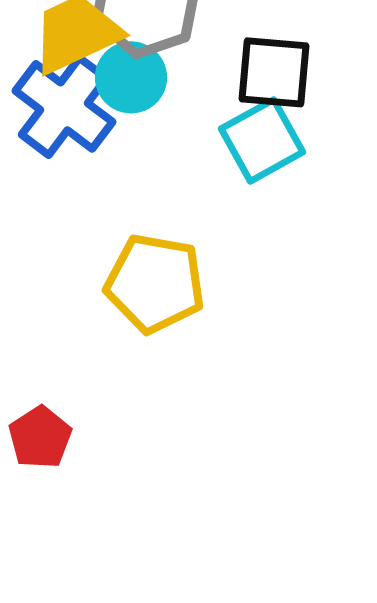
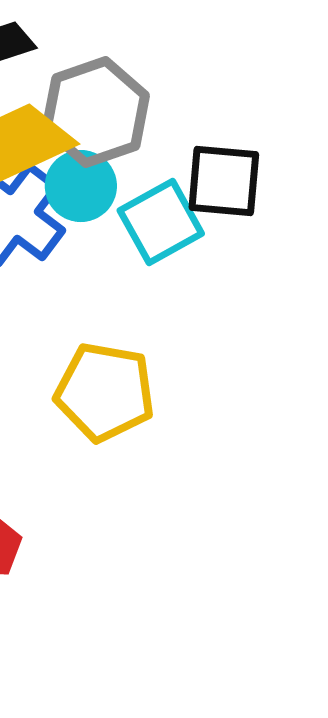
cyan square: (262, 140) -> (161, 222), moved

